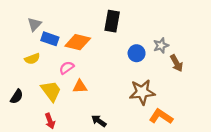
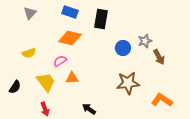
gray triangle: (34, 24) -> (30, 13), moved
blue rectangle: (50, 39) -> (70, 12), moved
orange L-shape: (161, 117) -> (162, 100), moved

